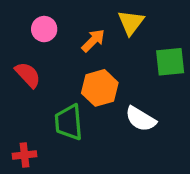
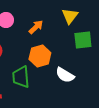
yellow triangle: (131, 22) -> (70, 16), moved

